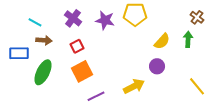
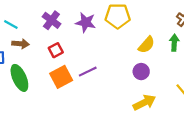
green ellipse: (43, 72) -> (19, 78), turned -50
yellow arrow: (134, 86) -> (144, 102), moved
purple line: (96, 96) -> (88, 72), moved

